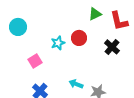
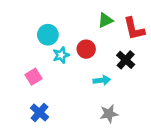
cyan circle: (18, 27) -> (48, 35), moved
cyan arrow: (76, 84) -> (102, 80), moved, turned 152

